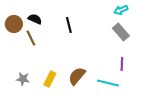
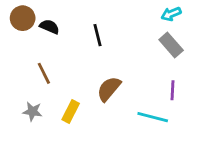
brown circle: (14, 24) -> (23, 18), moved
brown line: (31, 38) -> (44, 73), moved
brown semicircle: (77, 76) -> (109, 89), moved

